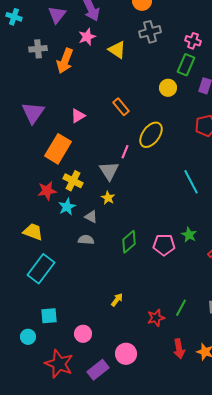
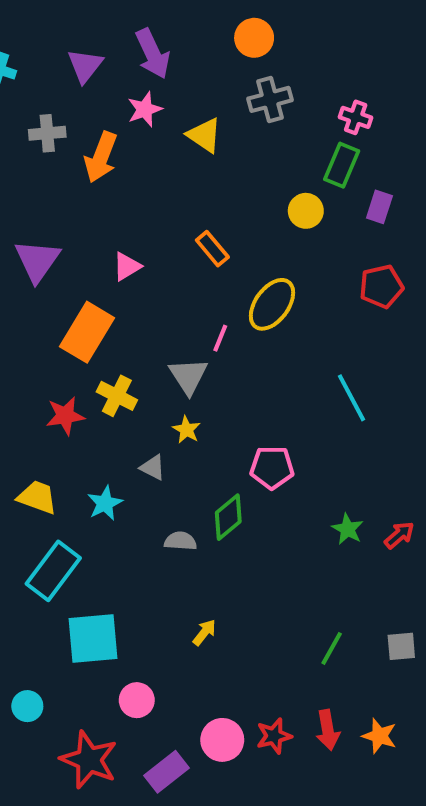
cyan star: (67, 207) -> (105, 503), moved
green star: (189, 235) -> (348, 529), moved
gray semicircle: (86, 240) -> (180, 541), moved
pink pentagon: (164, 245) -> (272, 467), moved
cyan square: (49, 316) -> (93, 638), moved, size x1.6
red star: (156, 318) -> (274, 736), moved

